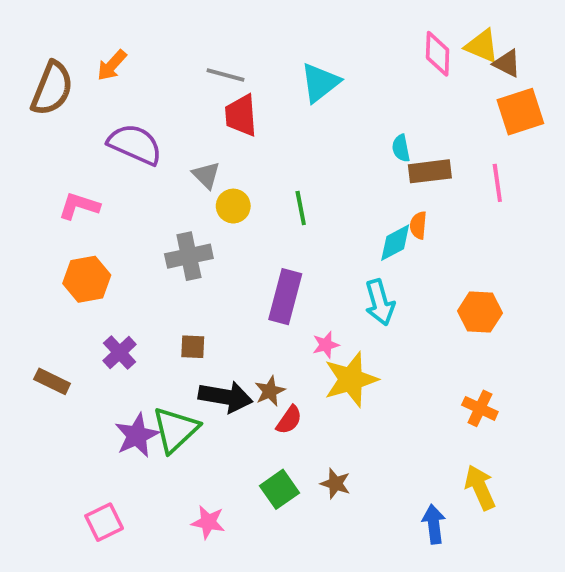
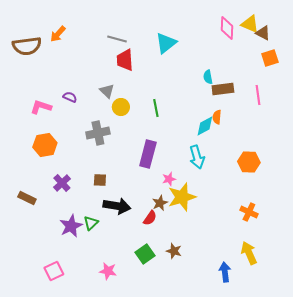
brown semicircle: (52, 88) -> (27, 46), turned 60
orange square: (520, 112) -> (270, 58), size x0.7
purple semicircle: (135, 144) -> (70, 97), moved, size x0.5
brown star: (270, 391) -> (160, 203), moved
green triangle: (175, 430) -> (91, 223), size x0.6

